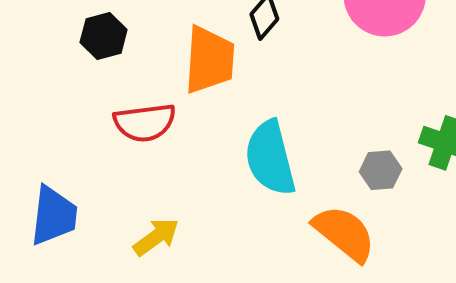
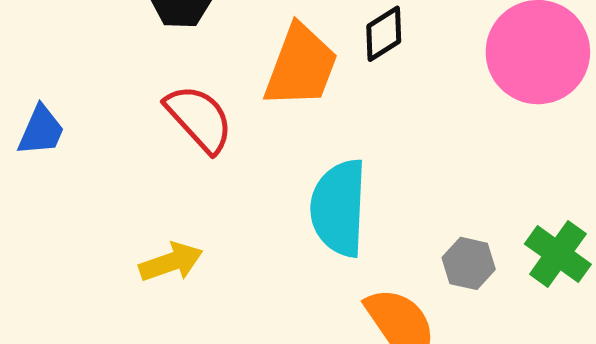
red semicircle: (145, 122) -> (199, 119), turned -142
blue trapezoid: (54, 216) -> (41, 131), moved, size x0.7

